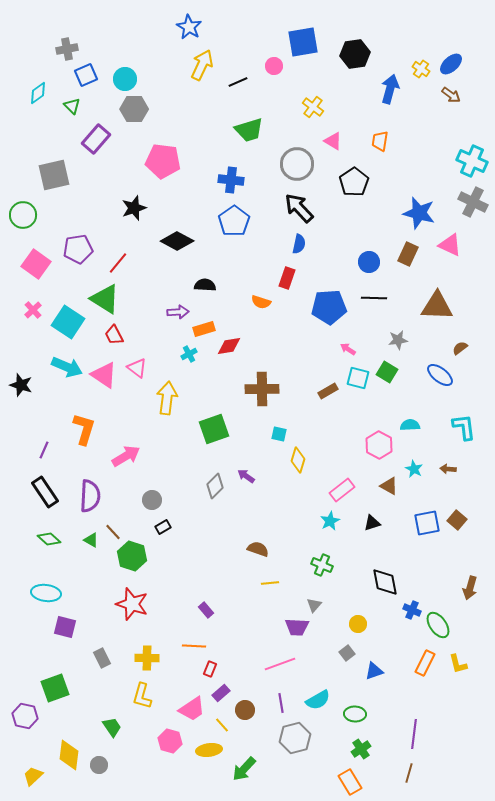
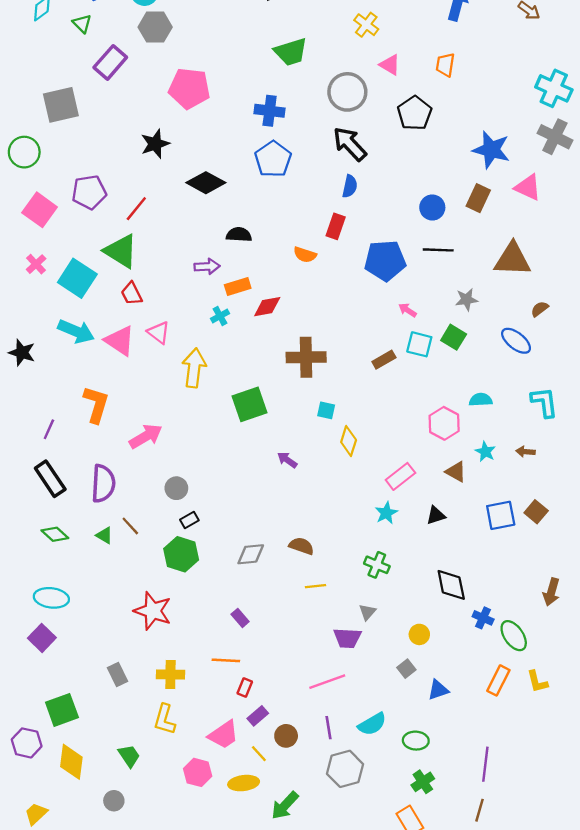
gray diamond: (215, 486) -> (251, 554), moved, turned 40
green hexagon: (132, 556) -> (181, 554), moved
purple square: (65, 627) -> (42, 638), moved, turned 30
yellow diamond: (69, 755) -> (71, 762), moved

